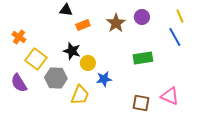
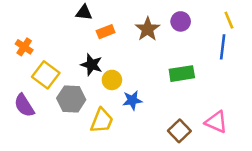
blue line: (175, 37) -> (223, 47), turned 36
brown square: (141, 103) -> (179, 131), turned 36

